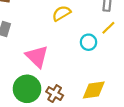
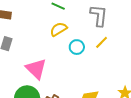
cyan circle: (88, 42) -> (77, 47), moved

